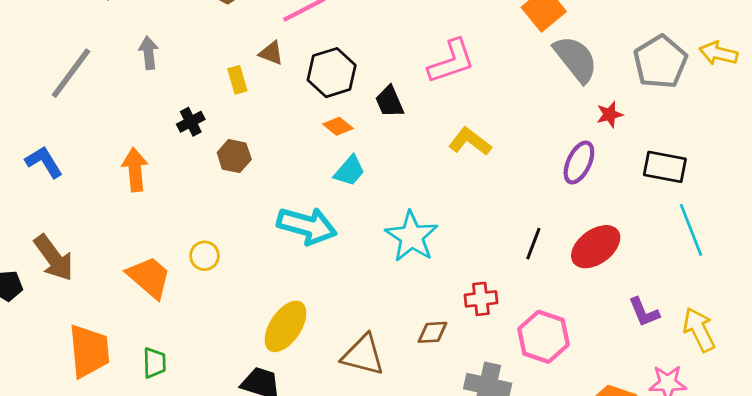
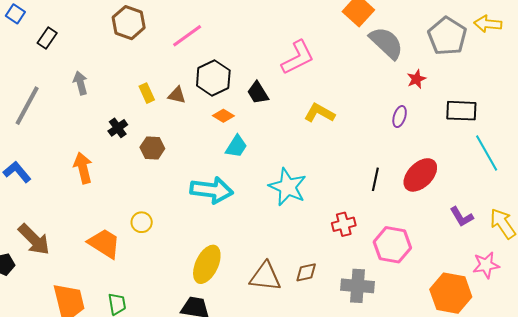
brown triangle: (271, 53) -> (177, 95), moved
purple ellipse: (579, 163) -> (400, 117), size x0.7
brown diamond: (433, 332) -> (306, 272), moved

